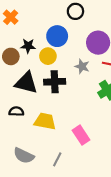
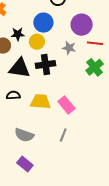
pink rectangle: (81, 135) -> (66, 105), moved
gray line: (57, 159) -> (63, 135), moved

